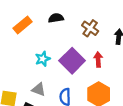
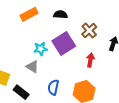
purple square: (72, 61) -> (64, 43), moved
gray triangle: (39, 89) -> (32, 67), moved

